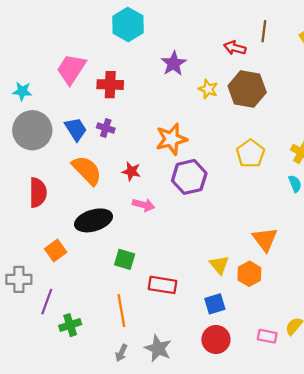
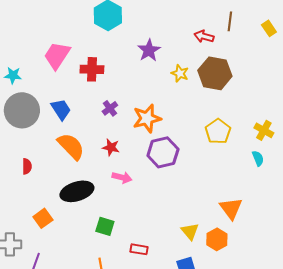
purple cross: (106, 128) -> (110, 108), moved, turned 35
red semicircle: (38, 193) -> (27, 166), size x0.6
red rectangle: (163, 285) -> (139, 249), size x0.7

